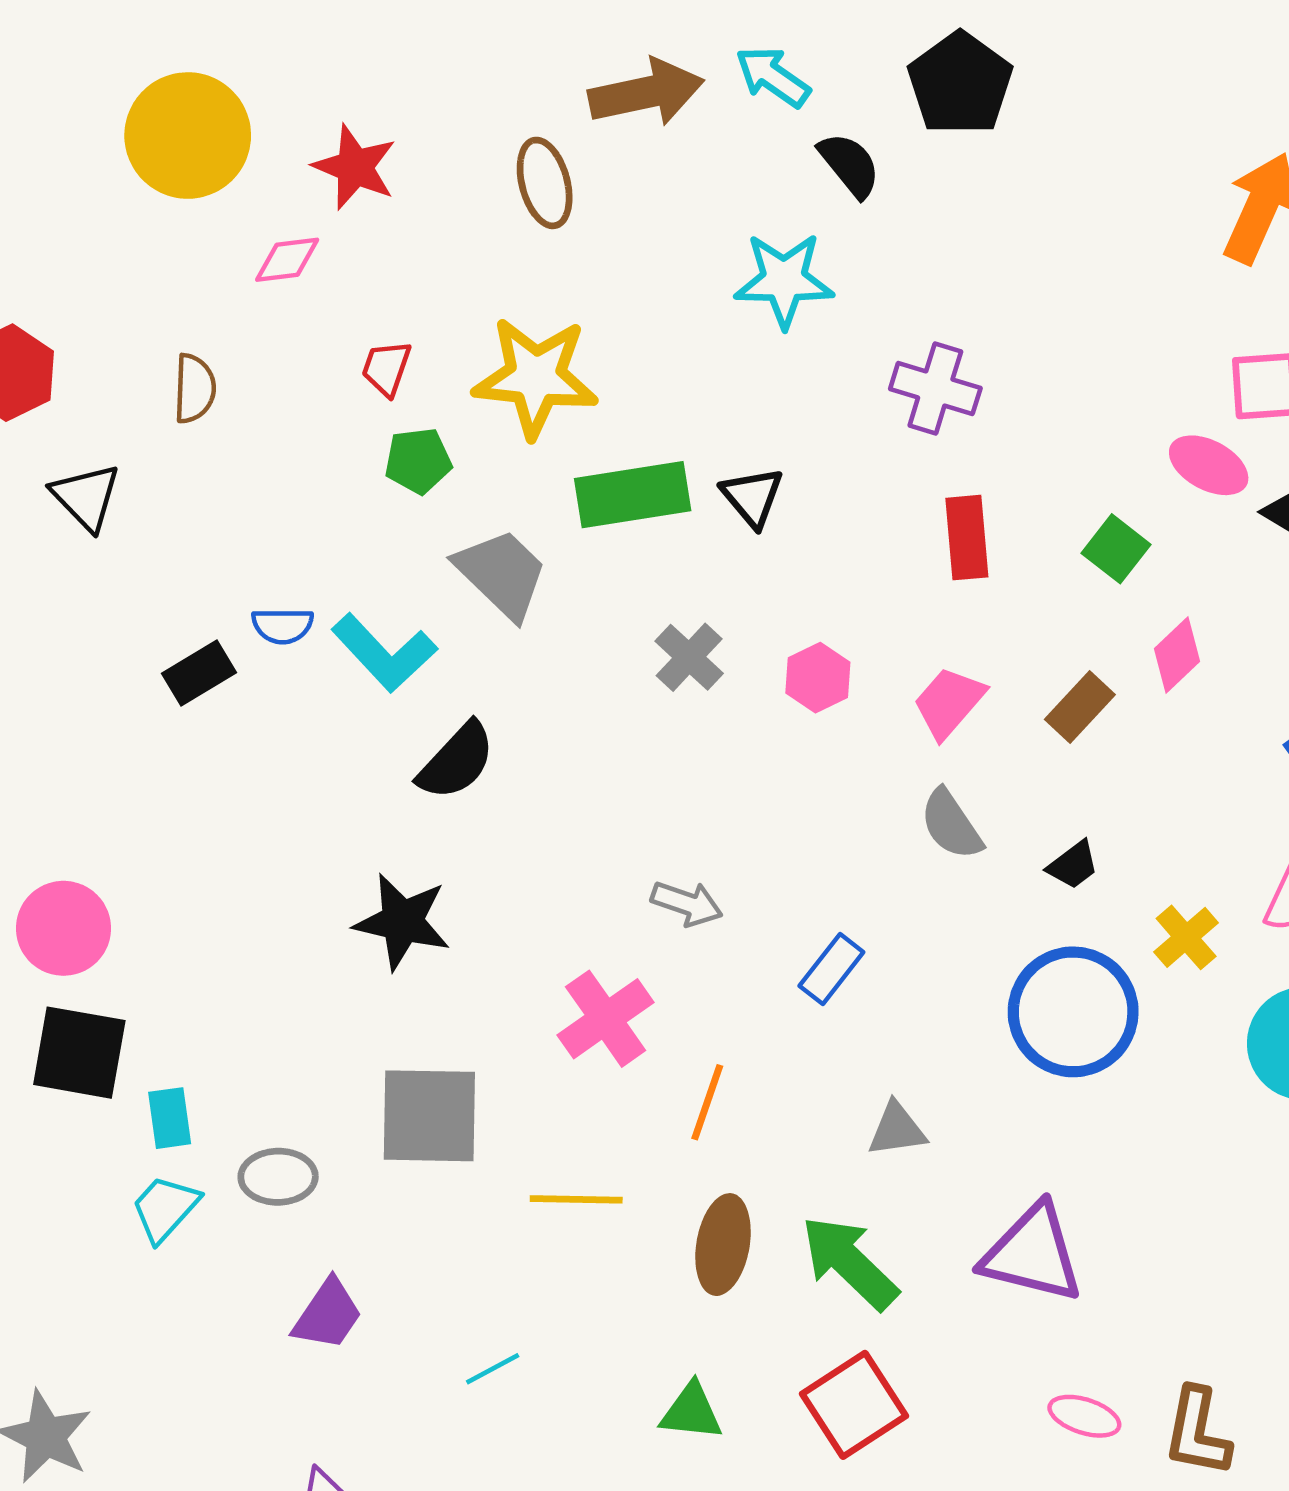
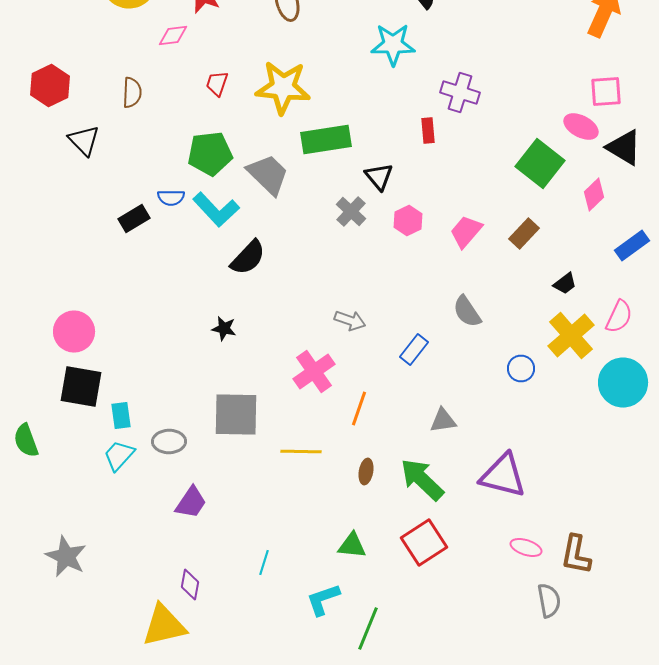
green pentagon: (418, 461) -> (210, 154), moved, size x1.5
black triangle: (752, 497) -> (379, 176), moved
red rectangle: (967, 538) -> (428, 130), moved, size x0.7
green square: (1116, 549) -> (540, 164), size x1.6
pink diamond: (1177, 655) -> (594, 194), moved
gray semicircle: (951, 824) -> (467, 312), moved
black trapezoid: (1073, 865) -> (565, 284), moved
black star: (402, 922) -> (224, 328), size x0.6
yellow cross: (1186, 937) -> (571, 336), size x1.6
blue circle: (1073, 1012) -> (521, 368), size x0.5
brown ellipse: (723, 1245) -> (366, 472), size x0.6
cyan line: (493, 1369) -> (264, 562), moved, turned -45

